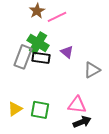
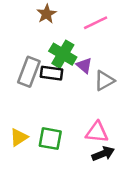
pink line: (57, 17) -> (96, 23), moved
green cross: (38, 43) -> (63, 54), moved
gray triangle: (92, 70) -> (104, 81), moved

